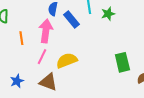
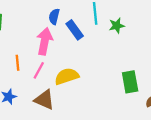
orange line: (21, 38) -> (18, 63), moved

